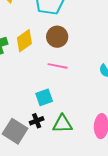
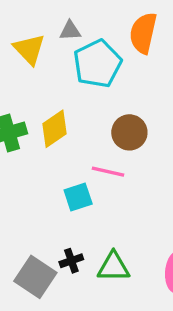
brown circle: (57, 37) -> (129, 132), moved
cyan square: (44, 97) -> (78, 197), moved

